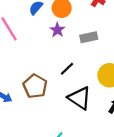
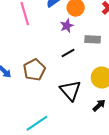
black line: (67, 69) -> (68, 53), moved

